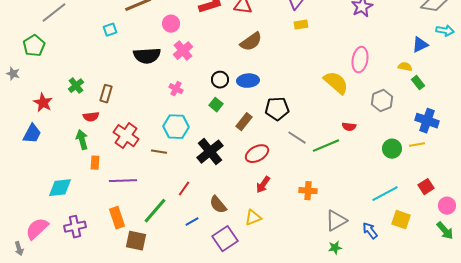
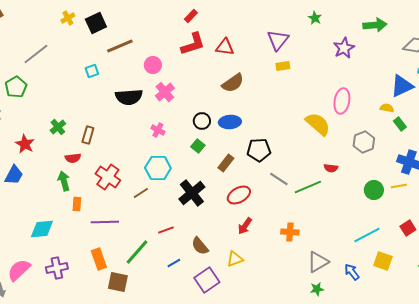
blue triangle: (420, 45) -> (402, 86), size x1.4
brown line: (159, 152) -> (141, 193), turned -42
red line: (184, 189) -> (166, 230), turned 35

